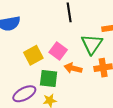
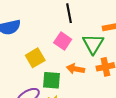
pink square: (58, 51) -> (63, 41), moved

